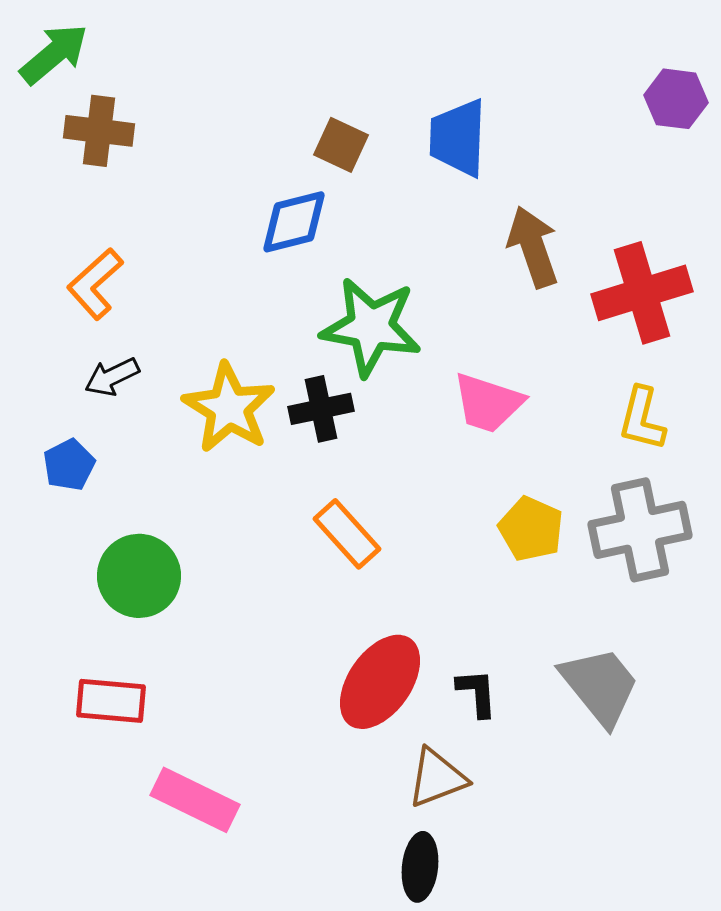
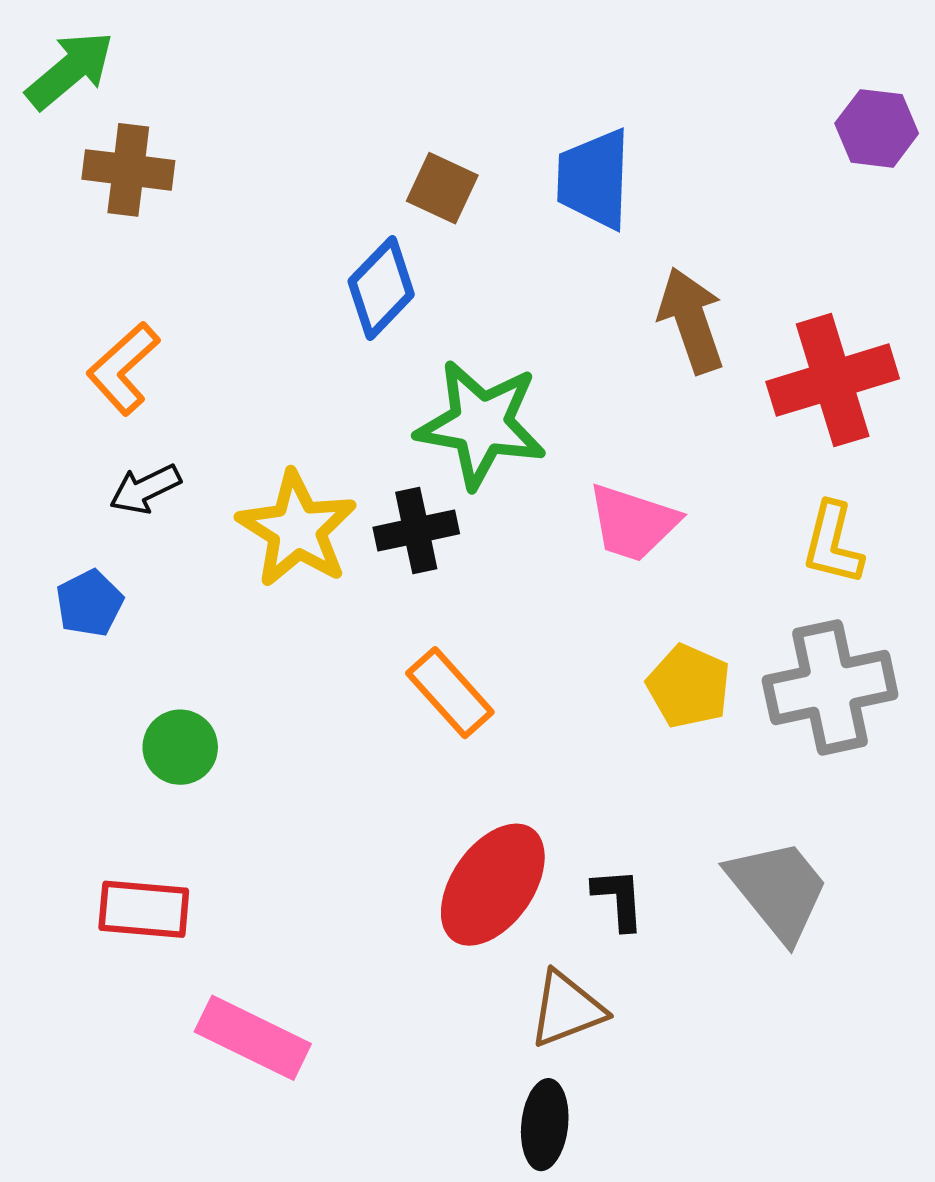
blue diamond: (294, 222) -> (381, 288), turned -32
green circle: (139, 576) -> (180, 747), size x0.7

